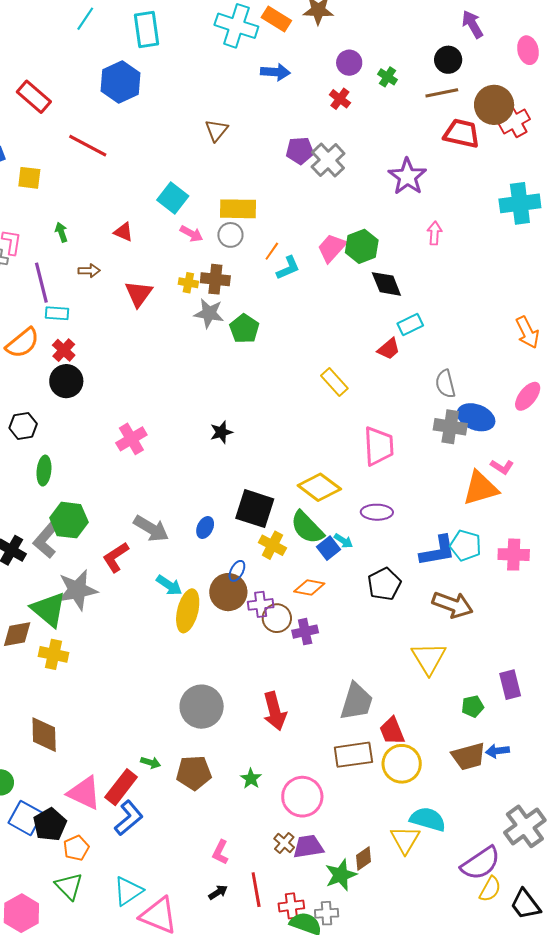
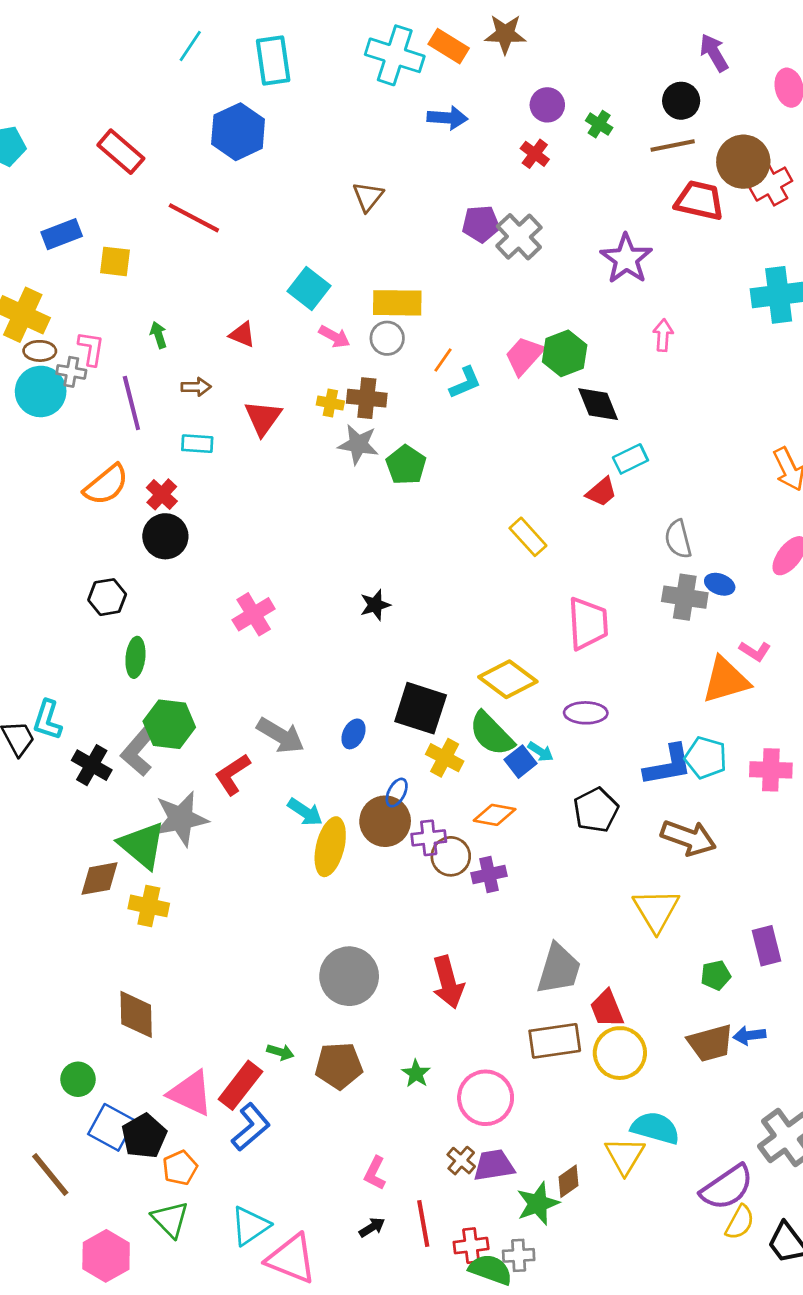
cyan rectangle: (57, 313) -> (197, 444), moved
blue ellipse: (476, 417) -> (720, 584), size x0.6

